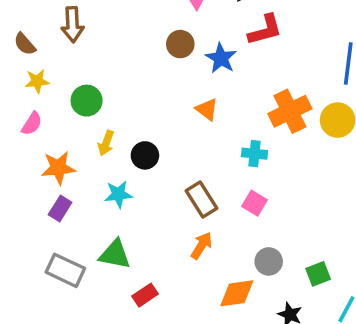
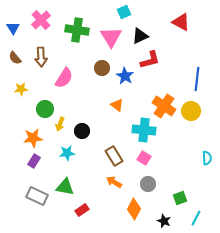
brown semicircle: (25, 44) -> (15, 58), moved
green circle: (87, 101) -> (45, 109), moved
orange cross: (290, 111) -> (164, 106), turned -30
pink semicircle: (32, 124) -> (64, 78), moved, size x1.5
cyan cross: (255, 154) -> (144, 130), size x1.6
orange arrow: (201, 246) -> (114, 182), turned -91
gray circle: (269, 261) -> (148, 184), moved
orange diamond: (237, 293) -> (134, 209), turned -55

